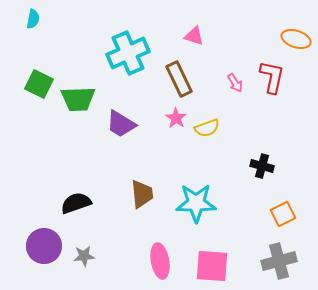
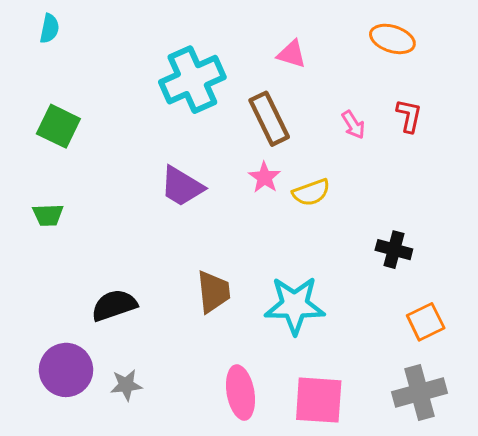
orange ellipse: (296, 39) -> (392, 39), moved
red L-shape: (272, 77) -> (409, 116), size x0.7
green trapezoid: (78, 99) -> (48, 215), moved, size x0.6

